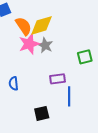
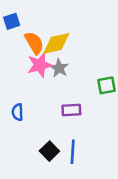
blue line: (69, 96) -> (73, 152), moved
black square: (42, 113) -> (49, 151), turned -35

